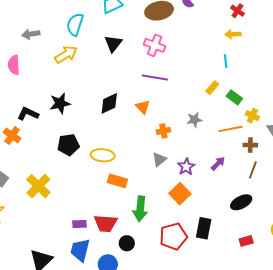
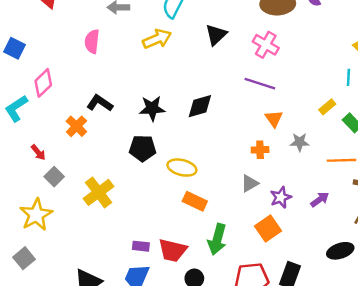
black star: (60, 103) -> (152, 108), moved
orange triangle: (143, 107) -> (274, 119), moved

